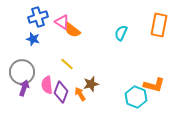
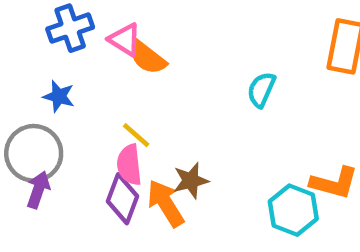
cyan semicircle: (121, 33) -> (261, 90), moved
blue star: (33, 39) -> (59, 96), moved
pink semicircle: (47, 85) -> (129, 165), moved
orange arrow: (80, 94) -> (166, 203), size x1.5

